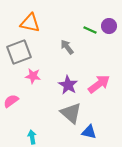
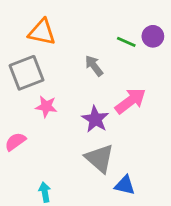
pink arrow: (99, 84) -> (130, 101), moved

